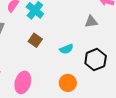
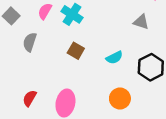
gray triangle: (91, 22) -> (141, 22), turned 32

